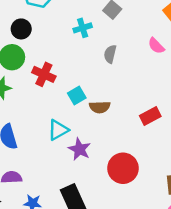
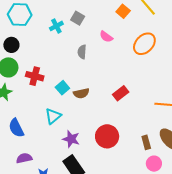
cyan cross: (83, 28) -> (56, 26), moved
pink semicircle: (156, 46) -> (106, 37), moved
purple star: (79, 149) -> (71, 139), moved

